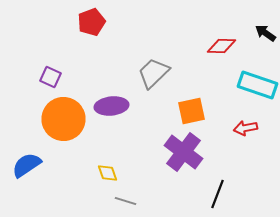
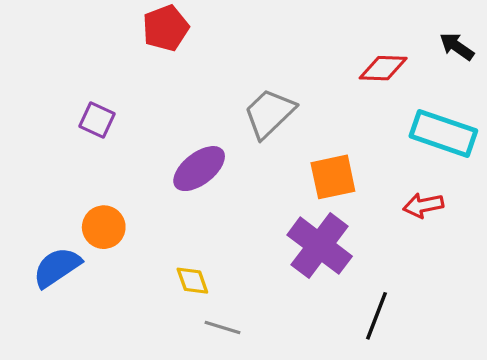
purple ellipse: (112, 106) -> (199, 169), turned -32
orange circle: (64, 119) -> (104, 227), moved, size x0.6

